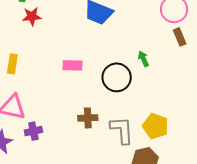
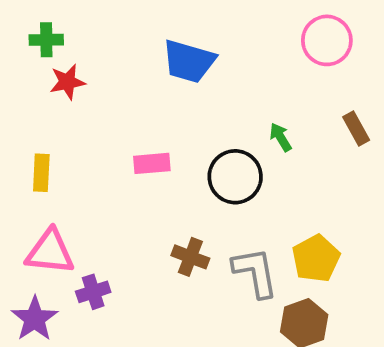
brown rectangle: (180, 37) -> (356, 129), moved
brown cross: (88, 118) -> (190, 257), turned 30
yellow pentagon: (155, 126) -> (316, 258), turned 30

